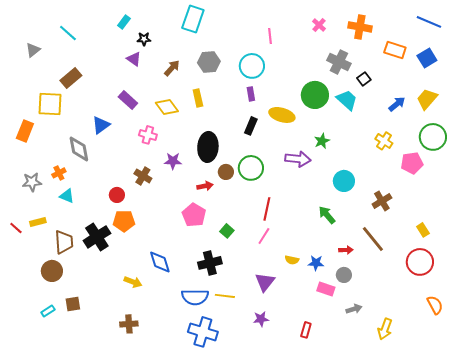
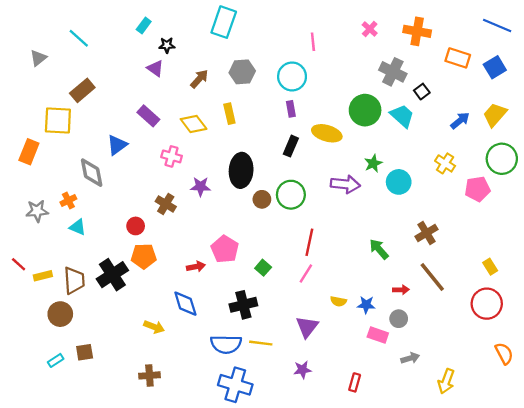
cyan circle: (344, 181) -> (399, 182), moved
red arrow: (205, 186) -> (196, 267), moved
brown cross: (382, 201) -> (426, 233), moved
yellow rectangle: (38, 222) -> (43, 276), moved

